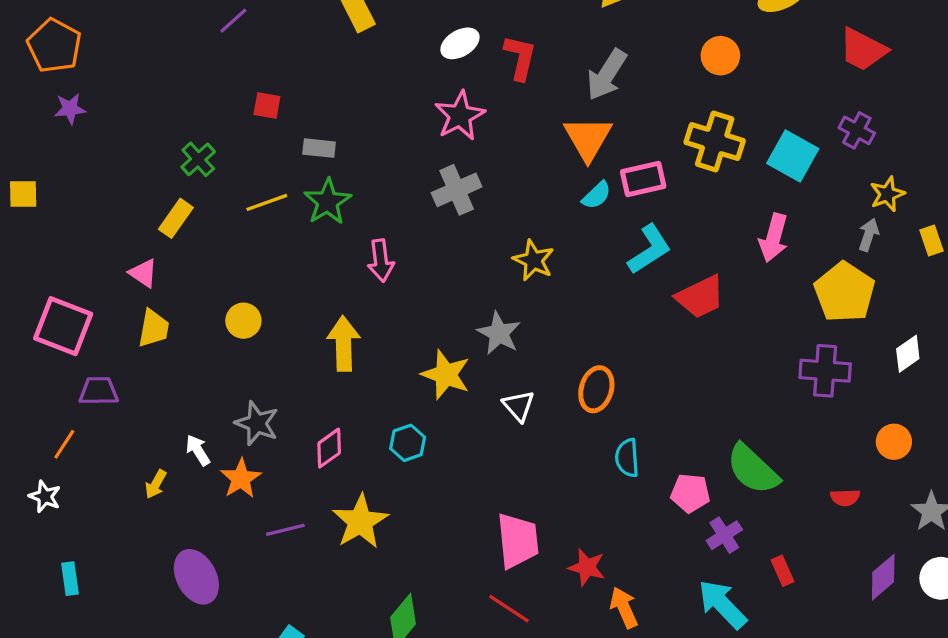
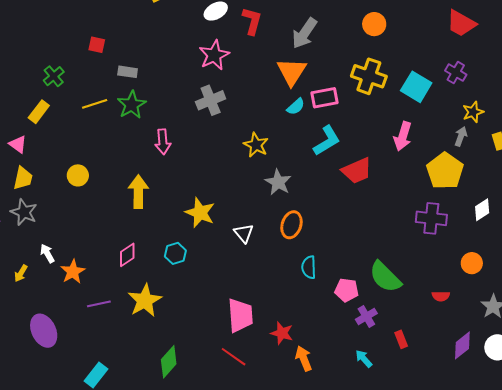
gray star: (499, 333) -> (278, 182), moved
gray star: (257, 423) -> (24, 212), moved
cyan arrow: (722, 604) -> (364, 359), size x0.6

